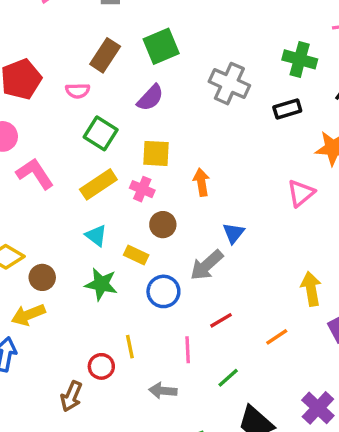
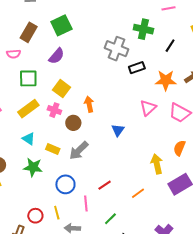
gray cross: (229, 84) -> (117, 49), moved
black rectangle: (287, 109) -> (137, 68), moved
green square: (101, 133) -> (28, 78), turned -30
yellow square: (156, 153) -> (61, 89), turned 36
brown circle: (163, 225) -> (73, 123), moved
blue triangle: (234, 233) -> (118, 130), moved
gray arrow: (207, 265) -> (79, 151), moved
blue circle: (163, 291) -> (65, 184), moved
yellow line: (130, 347) -> (57, 213), moved

